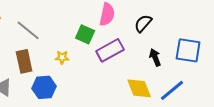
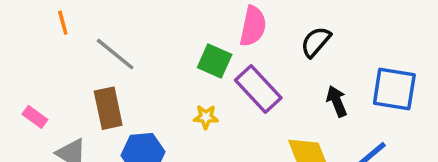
purple rectangle: (110, 50) -> (258, 89), turned 76
yellow star: (62, 57) -> (206, 117), moved

